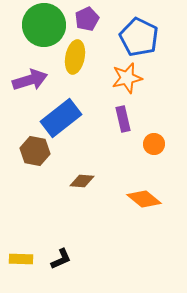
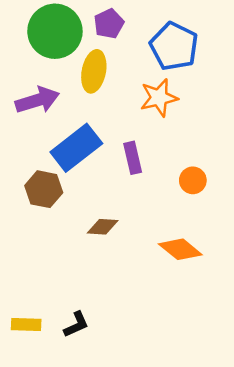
purple rectangle: (123, 119) -> (133, 158), moved

